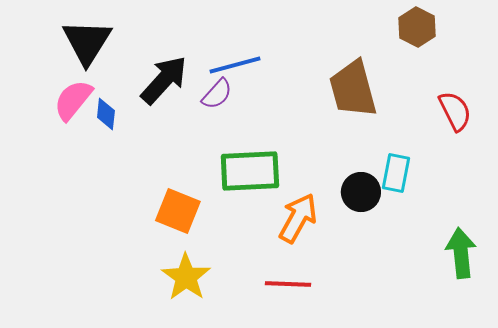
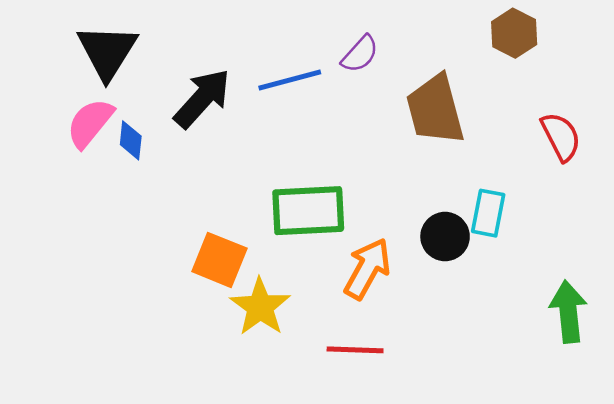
purple semicircle: (217, 94) -> (360, 54), moved
yellow star: (186, 277) -> (260, 307), moved

